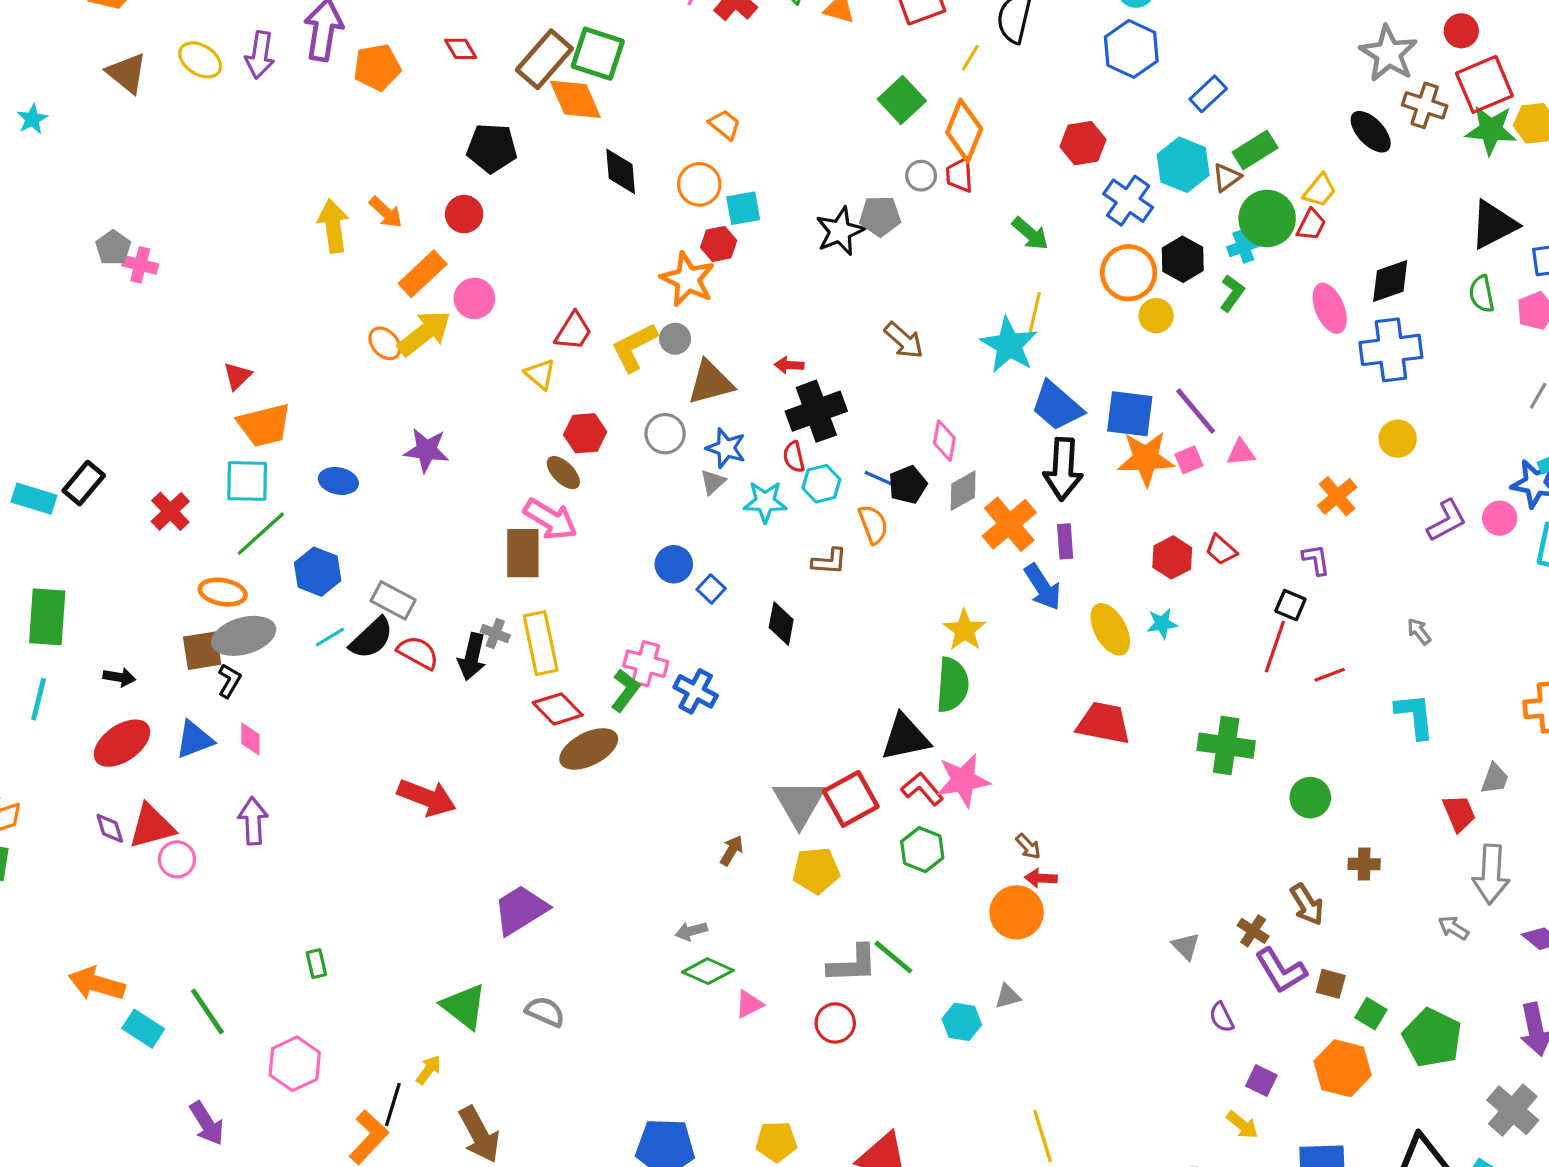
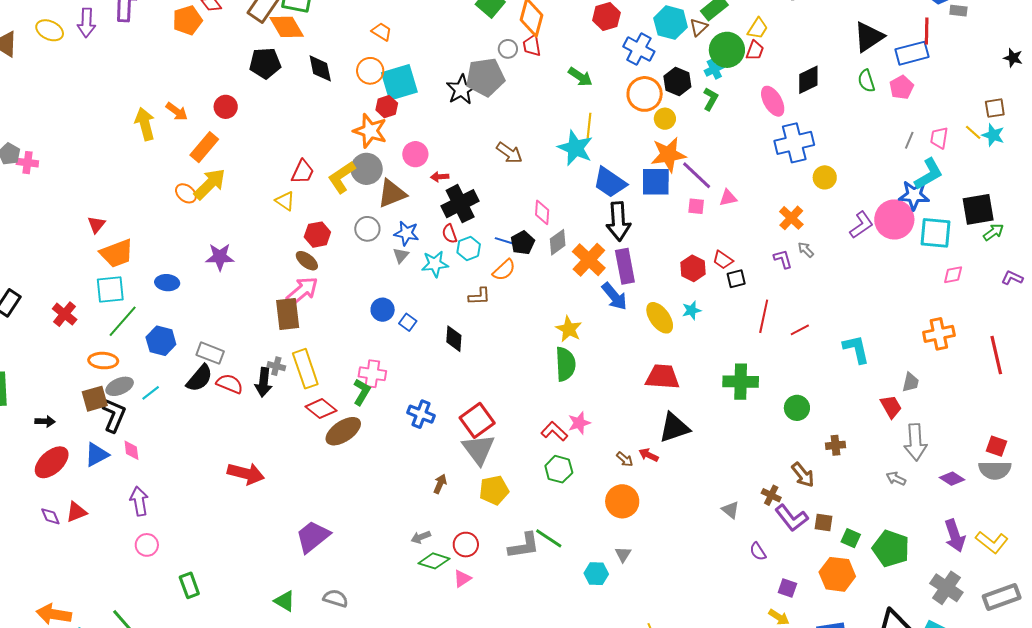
orange pentagon: (377, 67) -> (187, 20), moved
black pentagon: (492, 148) -> (265, 63), moved
cyan square: (743, 208) -> (399, 82), size x1.6
gray pentagon: (880, 216) -> (485, 77), size x1.5
pink circle: (474, 298) -> (415, 154), moved
gray circle: (675, 339) -> (367, 169), size x1.6
blue cross: (1391, 350) -> (794, 143), moved
orange star: (1146, 459) -> (668, 155), moved
pink square: (1189, 460) -> (696, 206), turned 36
pink circle: (1500, 518) -> (894, 219), size x1.8
pink arrow: (550, 519) -> (302, 291), turned -64
orange semicircle: (873, 524) -> (504, 270), turned 75
purple rectangle: (1065, 541) -> (625, 266), size x1.6
black square: (1290, 605) -> (736, 279), moved, turned -30
gray arrow: (1419, 631) -> (806, 250), moved
gray ellipse: (244, 636) -> (120, 386), size x0.7
cyan line: (330, 637) -> (151, 393), moved
black L-shape: (229, 681) -> (114, 415), size x1.6
blue cross: (696, 691) -> (421, 414), moved
black triangle: (905, 737) -> (674, 428), moved
pink star: (963, 780) -> (579, 423), size x0.7
red square: (851, 799) -> (477, 420), moved
red triangle: (152, 826) -> (76, 512), size x0.7
pink circle: (177, 859) -> (147, 545), moved
red arrow: (1041, 878) -> (649, 455), moved, turned 30
green rectangle: (316, 964) -> (189, 585), size x1.4
gray triangle: (1008, 996) -> (623, 554), turned -36
green triangle: (464, 1006) -> (285, 601), size x0.7
red circle: (835, 1023) -> (466, 545), moved

